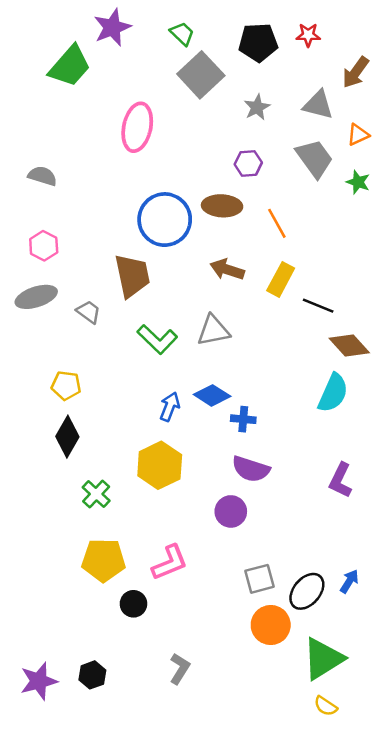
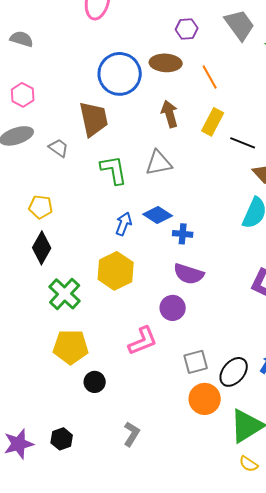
brown arrow: (227, 269) -> (170, 114), turned 56
green L-shape: (157, 339) -> (114, 170), turned -144
green cross: (96, 494) -> (65, 294), size x1.4
pink L-shape: (170, 563) -> (143, 341), moved

